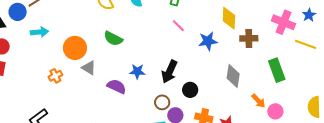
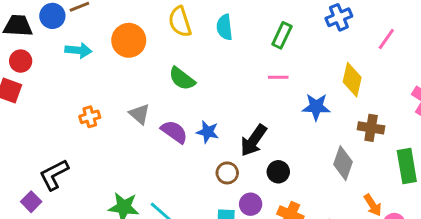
pink line: (178, 26) -> (278, 77), turned -56
brown cross: (249, 38) -> (371, 128), moved
orange circle: (75, 48) -> (129, 40), moved
purple semicircle: (117, 86) -> (174, 132), moved
brown circle: (162, 102) -> (227, 173), moved

